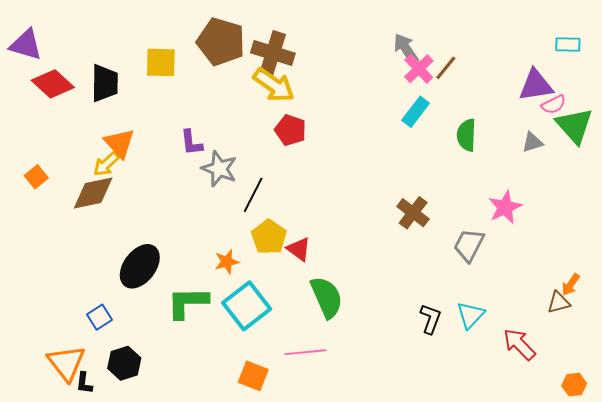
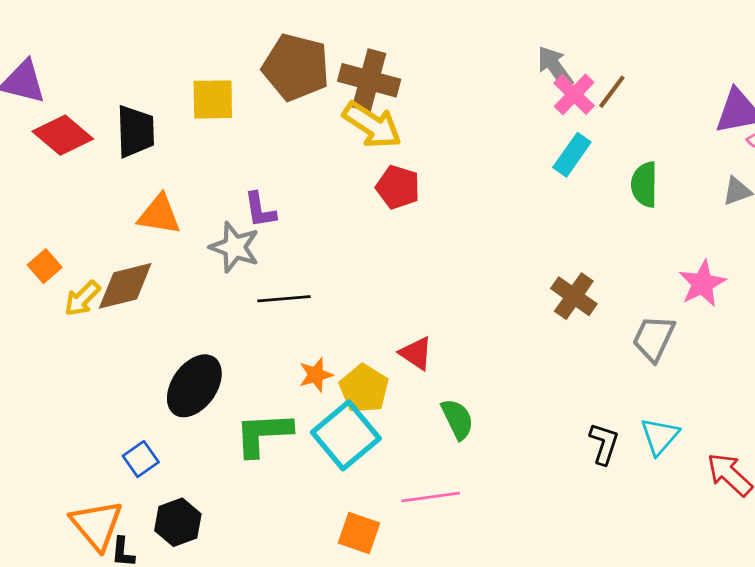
orange triangle: (119, 143) -> (159, 215), turned -36
yellow arrow: (106, 164) -> (82, 298), moved
gray star: (219, 169) -> (235, 247), moved
black line: (253, 195) -> (284, 299), moved, turned 60
yellow pentagon: (269, 237) -> (364, 389), moved
green semicircle: (327, 297) -> (457, 419), size x0.7

